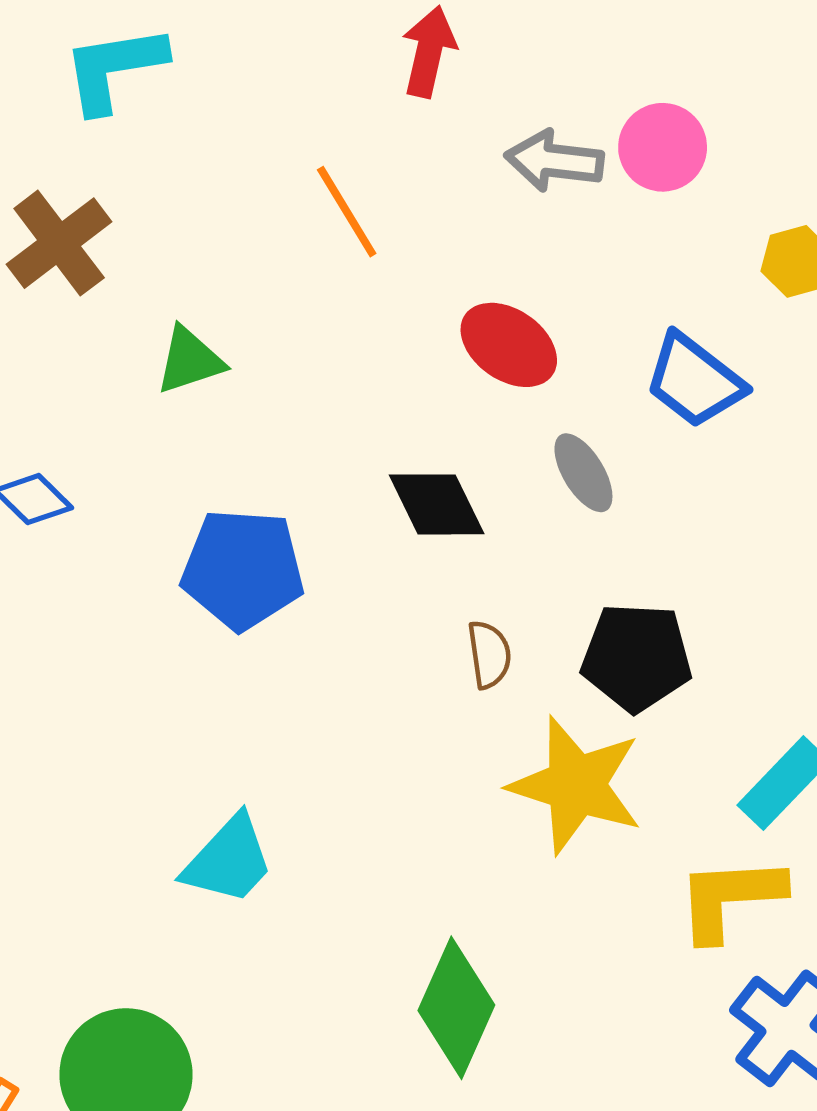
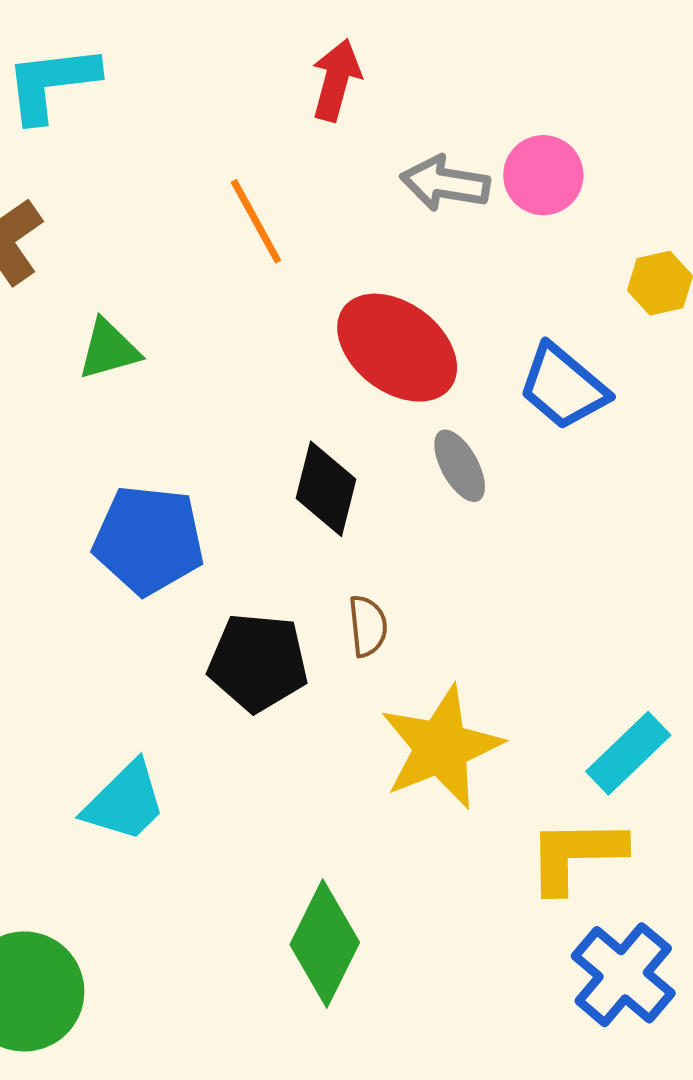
red ellipse: (509, 345) -> (397, 348), size x1.4
black diamond: (437, 504) -> (326, 489), turned 38
black pentagon: (637, 657) -> (258, 662), moved
yellow star: (576, 785) -> (441, 747), turned 30

